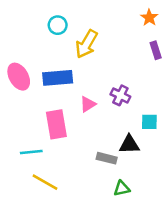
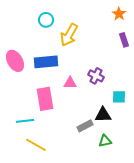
pink triangle: (88, 104) -> (70, 83), turned 32
gray rectangle: (107, 158) -> (85, 126), turned -42
green triangle: (122, 188) -> (105, 141), moved

